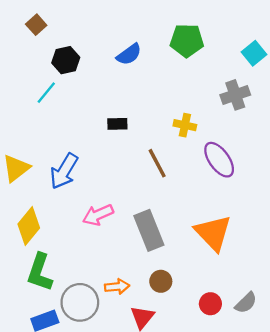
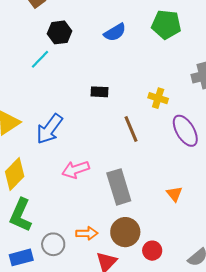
orange triangle: (213, 233) -> (174, 194), size x0.5
brown circle: (161, 281) -> (125, 232), size x1.5
gray circle: (80, 302) -> (53, 244), size x0.7
red circle: (210, 304) -> (152, 251), moved

